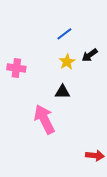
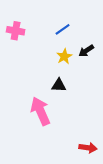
pink cross: (16, 68) -> (16, 31), moved

